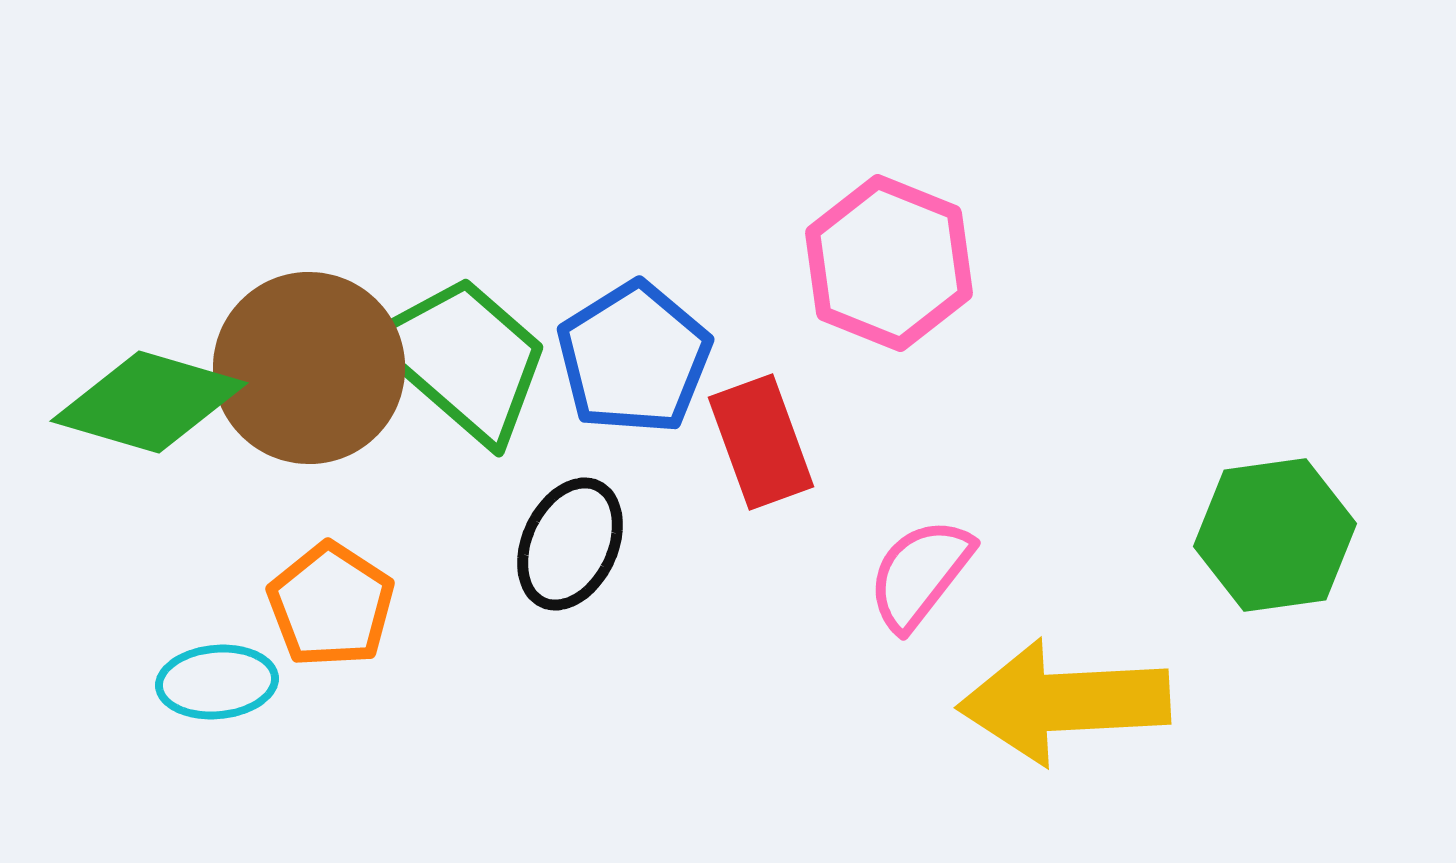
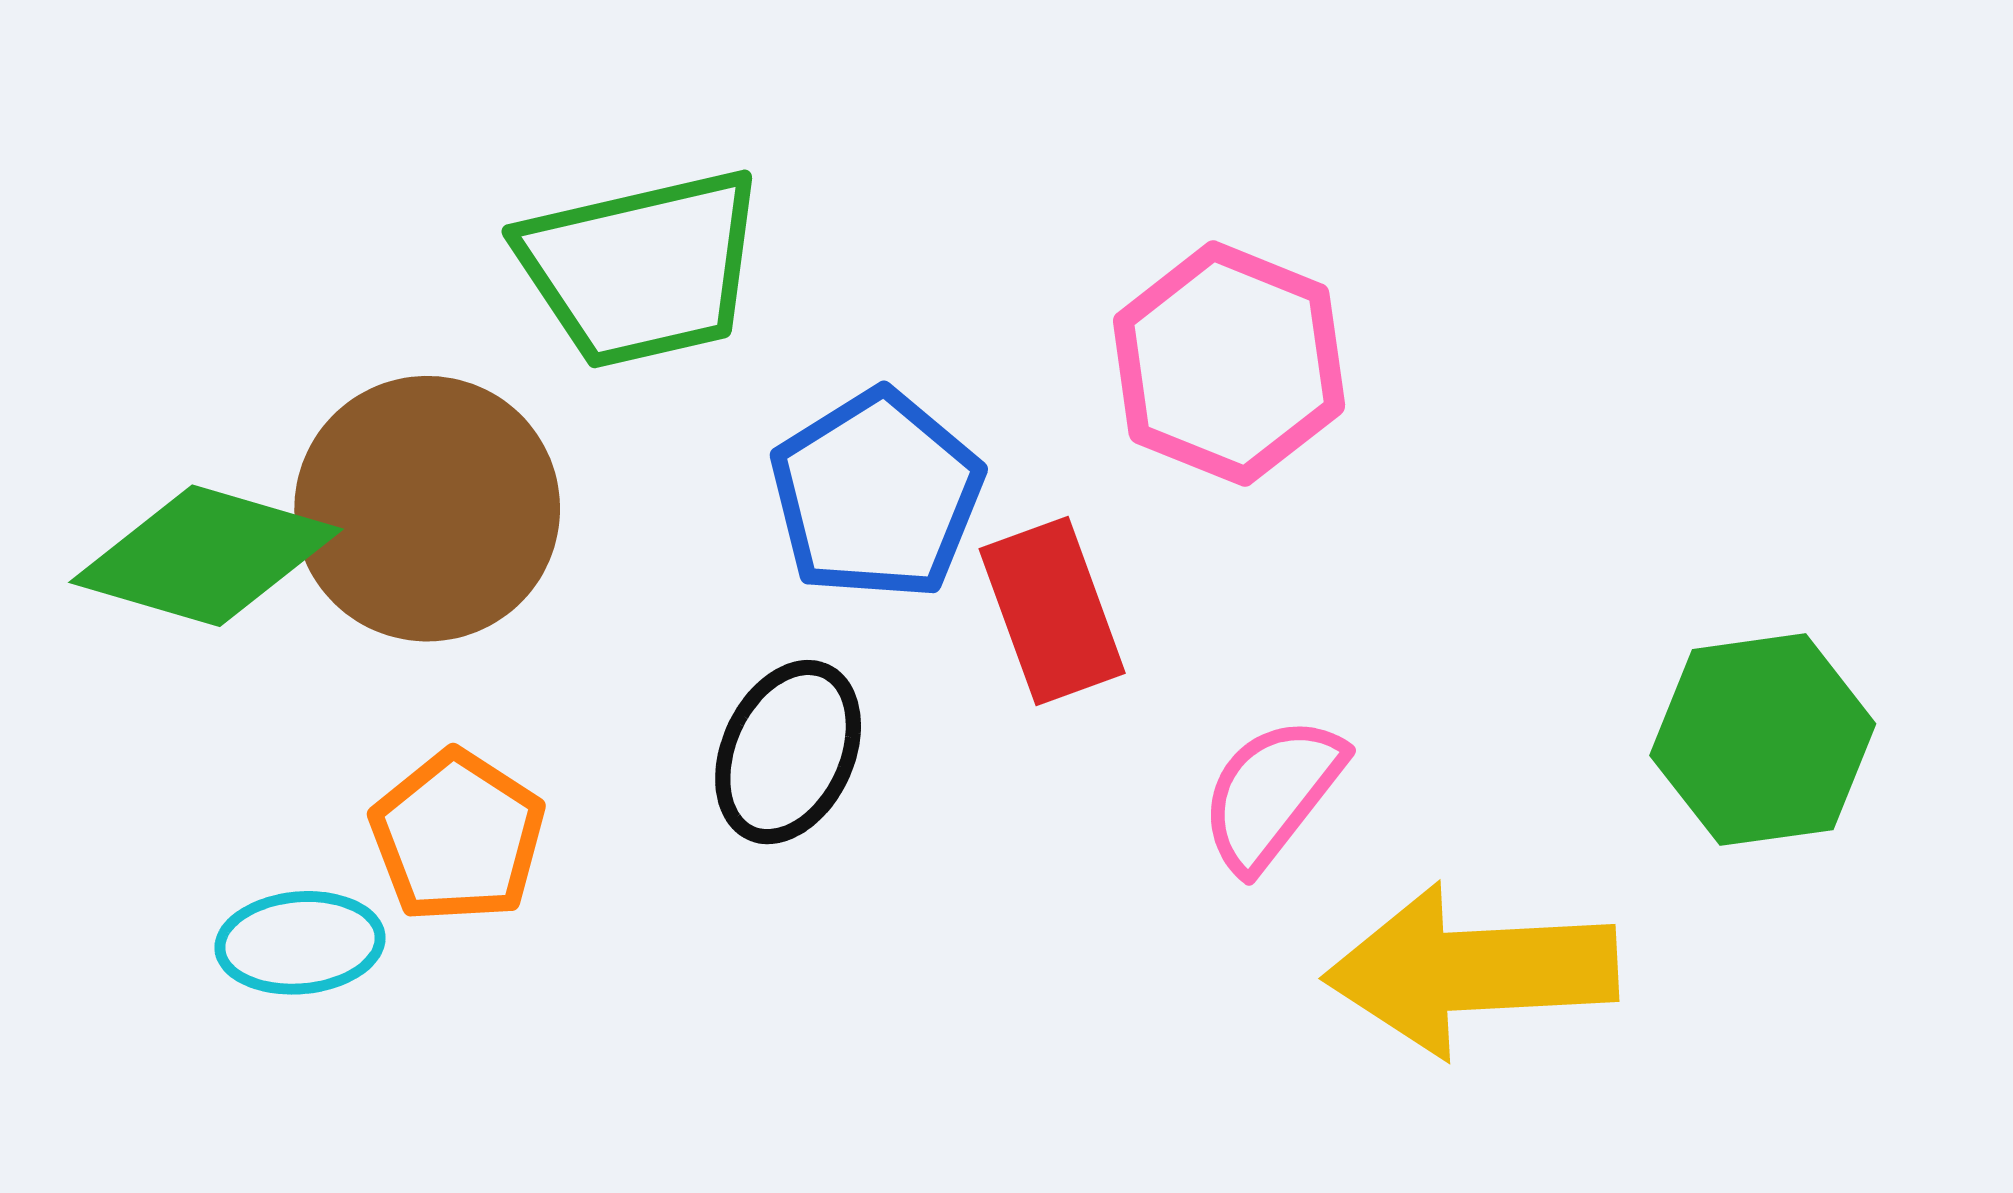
green trapezoid: (464, 359) -> (641, 268), moved, turned 126

